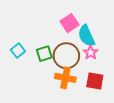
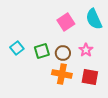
cyan semicircle: (86, 36) -> (94, 19), moved
brown circle: (66, 56) -> (63, 53), size x0.6

